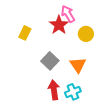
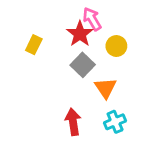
gray square: (50, 61) -> (83, 65), moved
cyan cross: (73, 92) -> (115, 122), moved

